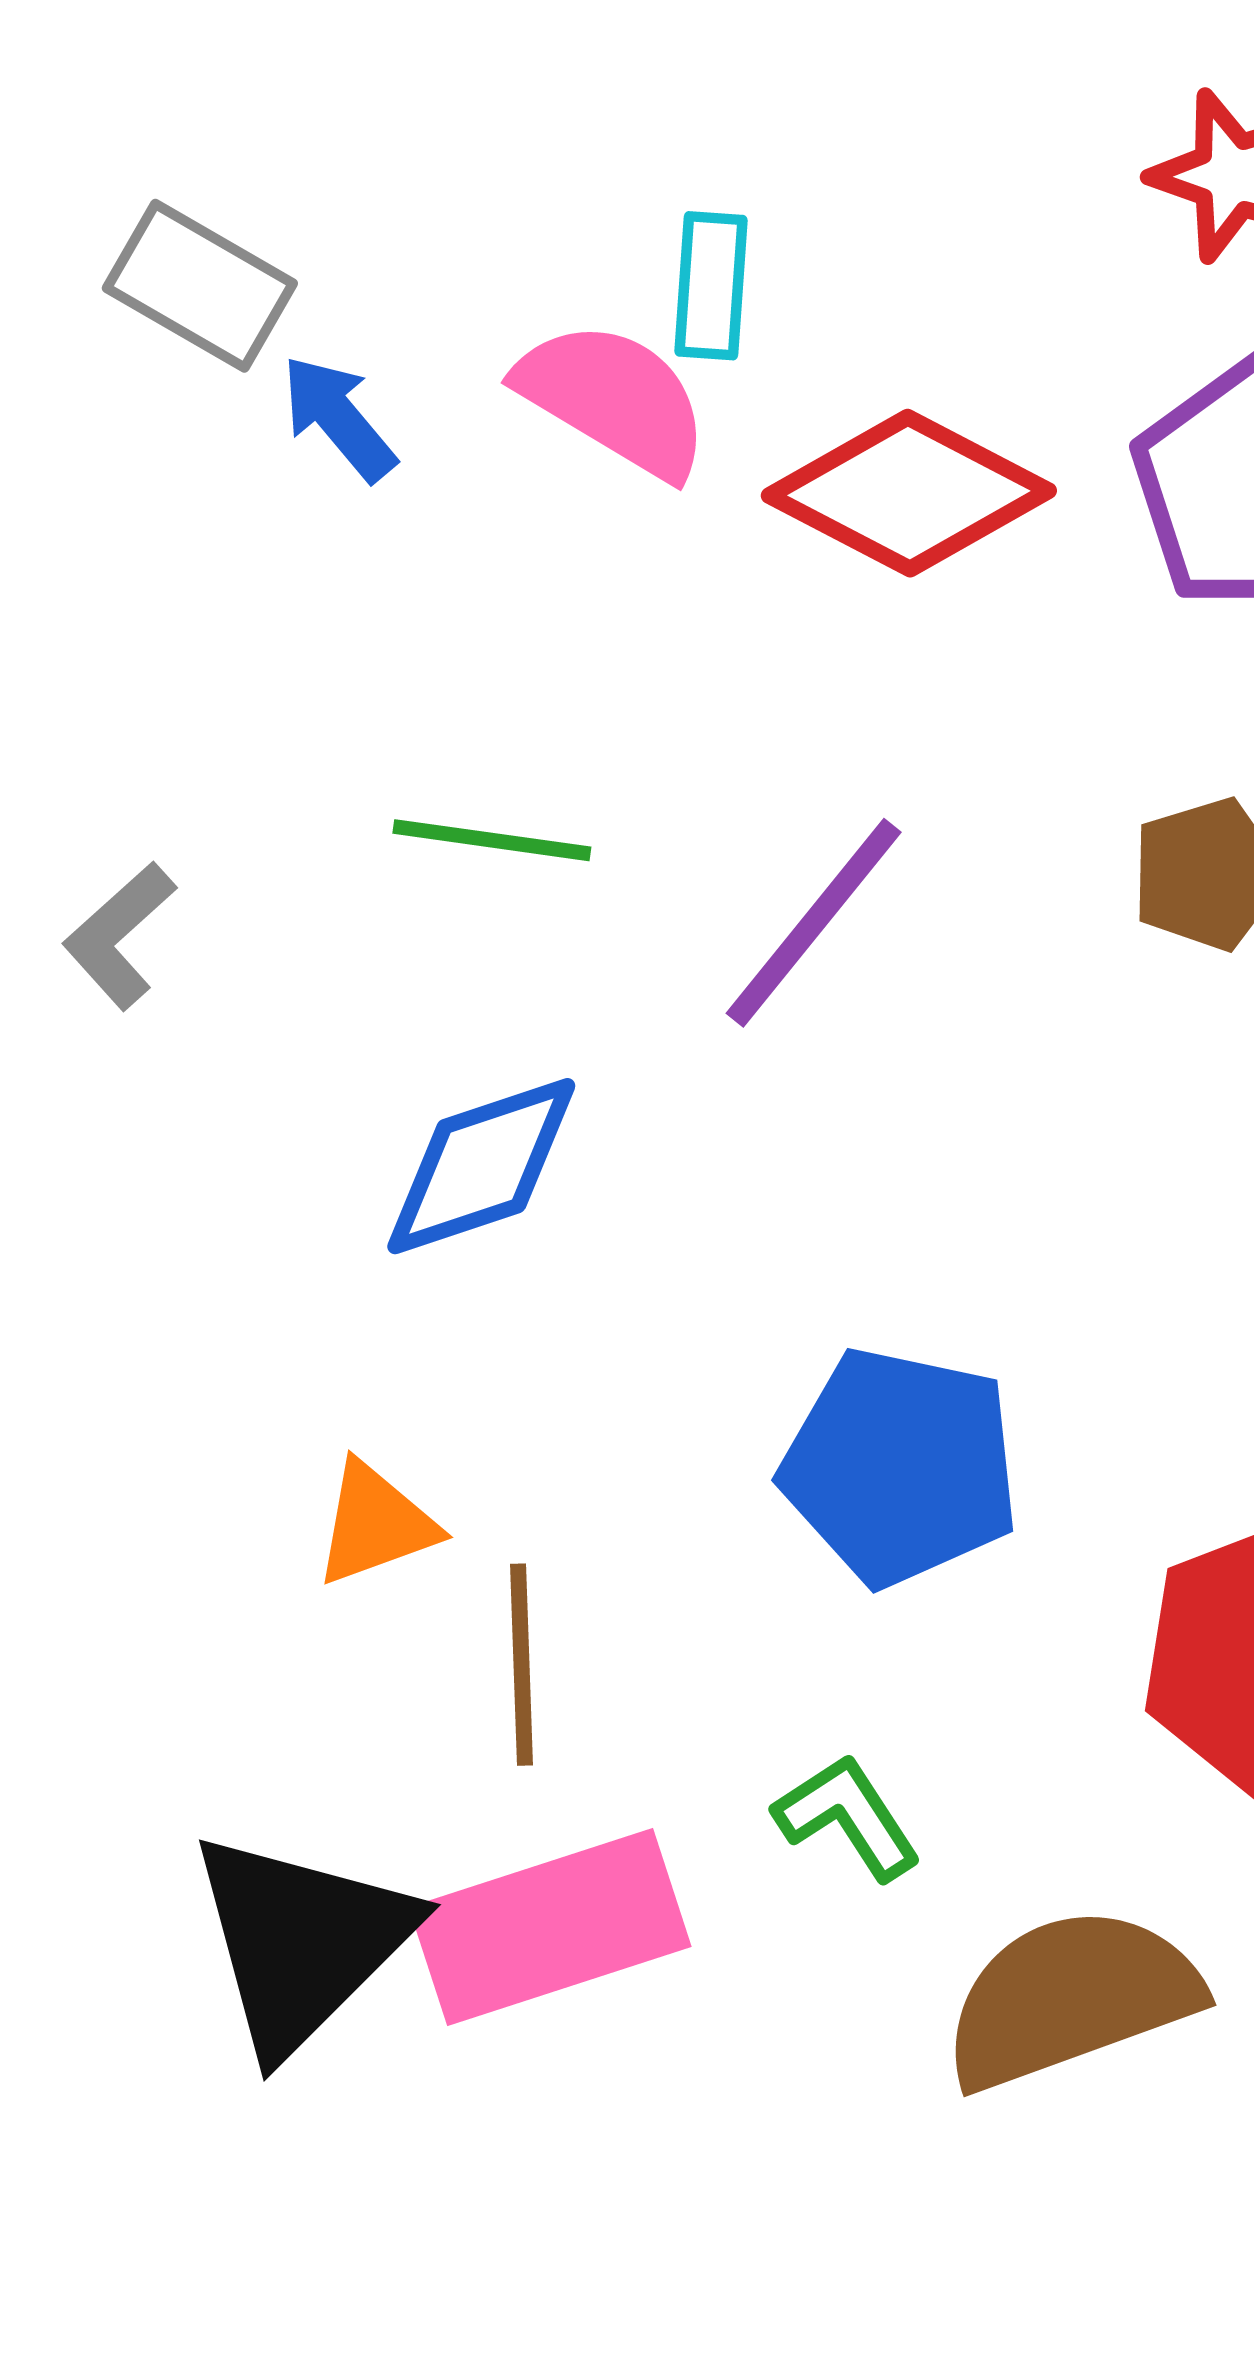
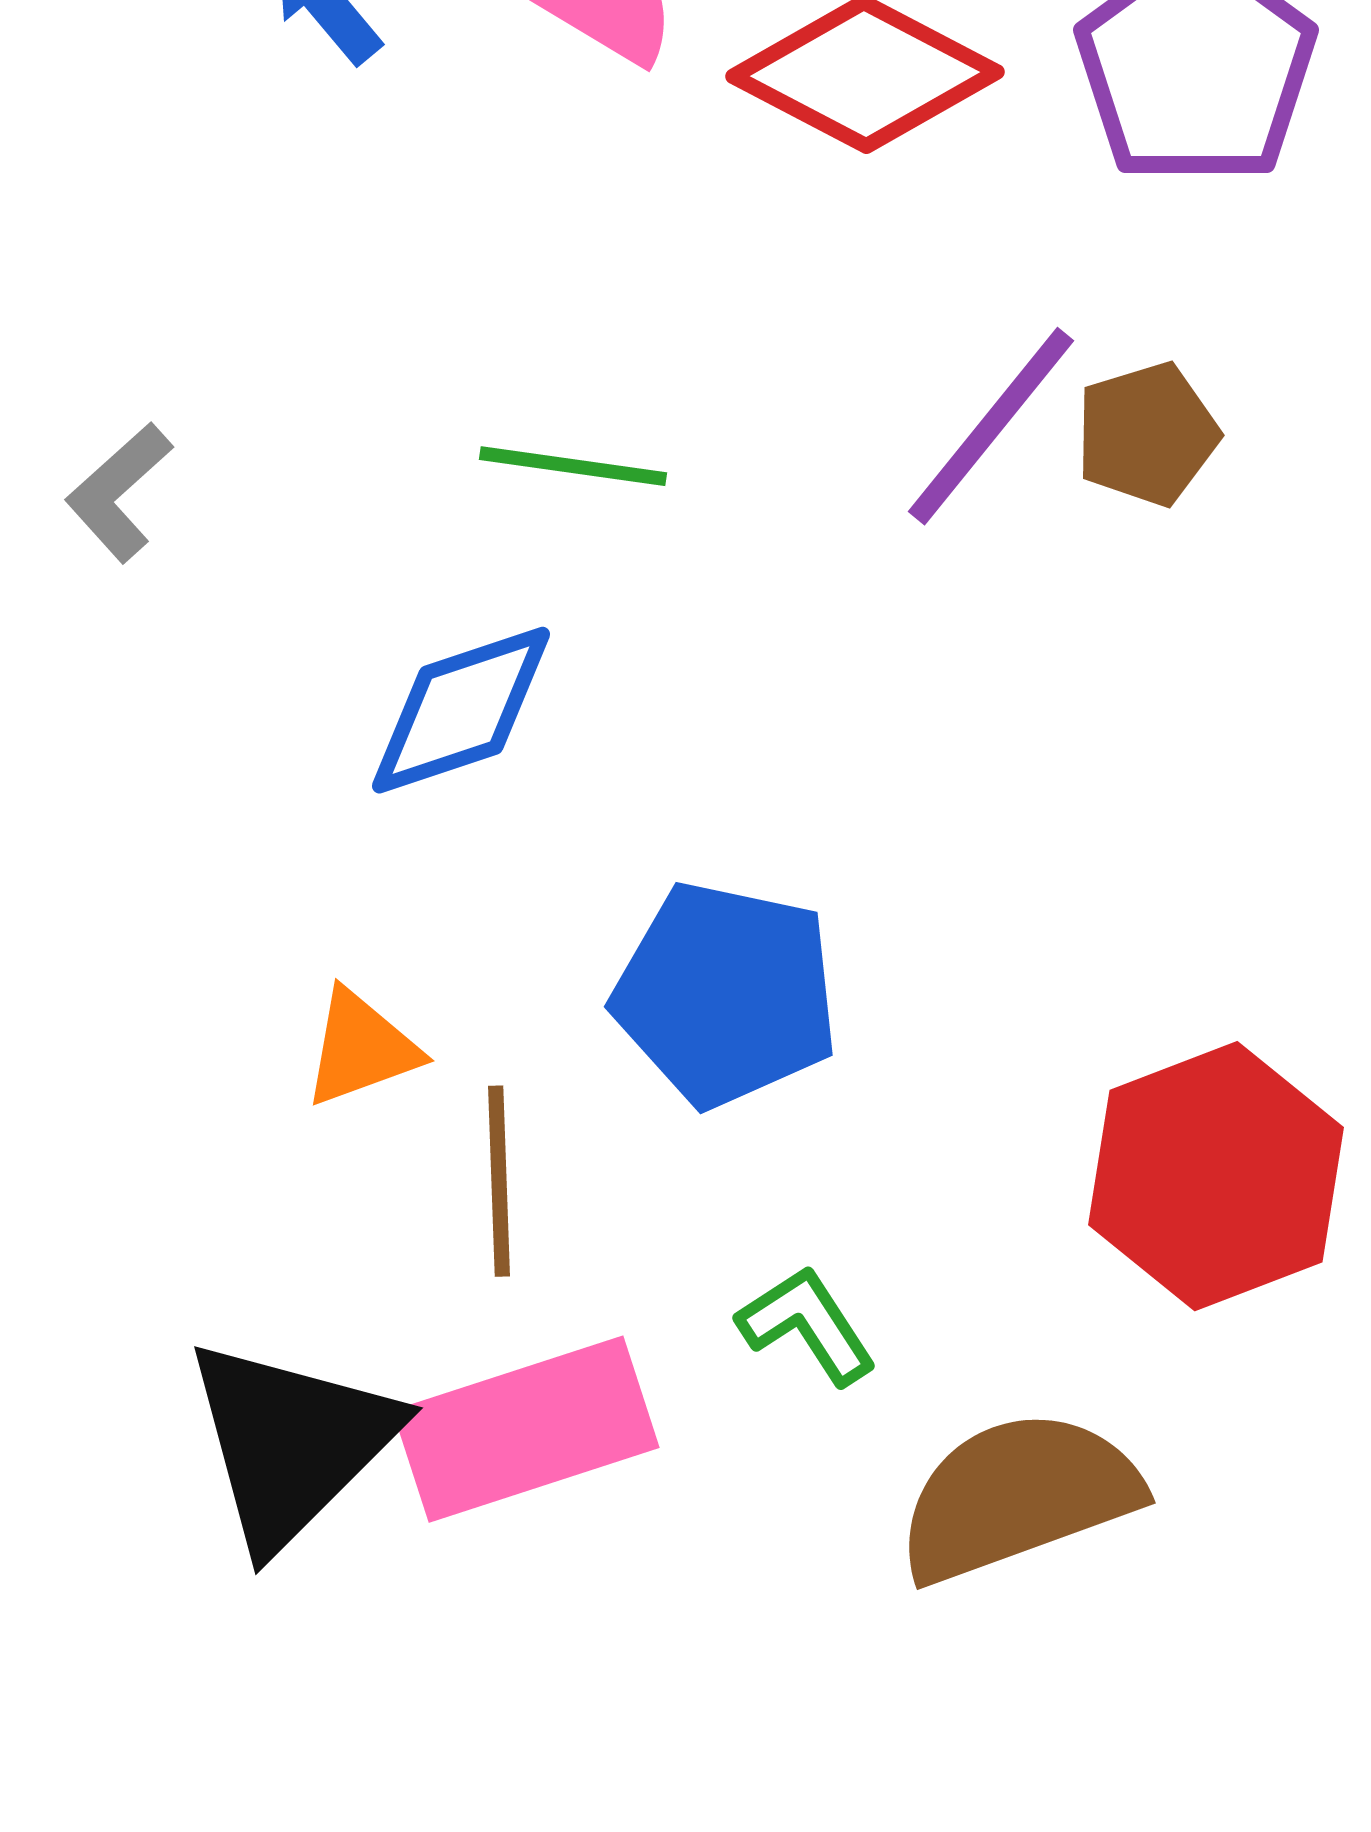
green line: (492, 840) -> (573, 466), moved
purple line: (814, 923) -> (991, 426), moved
blue pentagon: (900, 1467) -> (726, 994), moved

